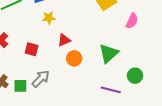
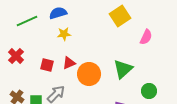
red triangle: (64, 40) -> (69, 63), moved
orange circle: (74, 58) -> (89, 74), size x1.5

